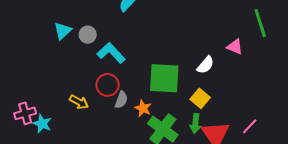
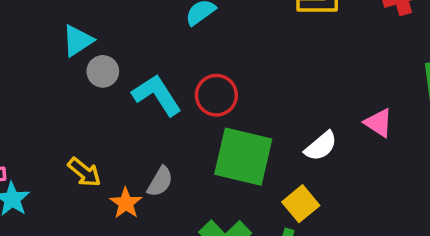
gray circle: (88, 35) -> (103, 71), moved
red circle: (108, 85) -> (216, 95), moved
orange star: (143, 108) -> (126, 203), moved

